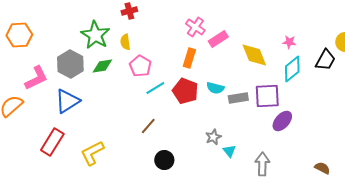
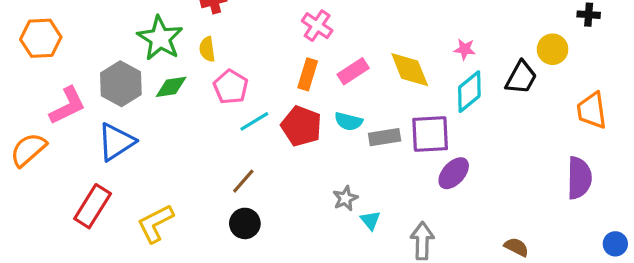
pink rectangle: (218, 39) -> (353, 71), moved
black circle: (164, 160) -> (245, 223), moved

